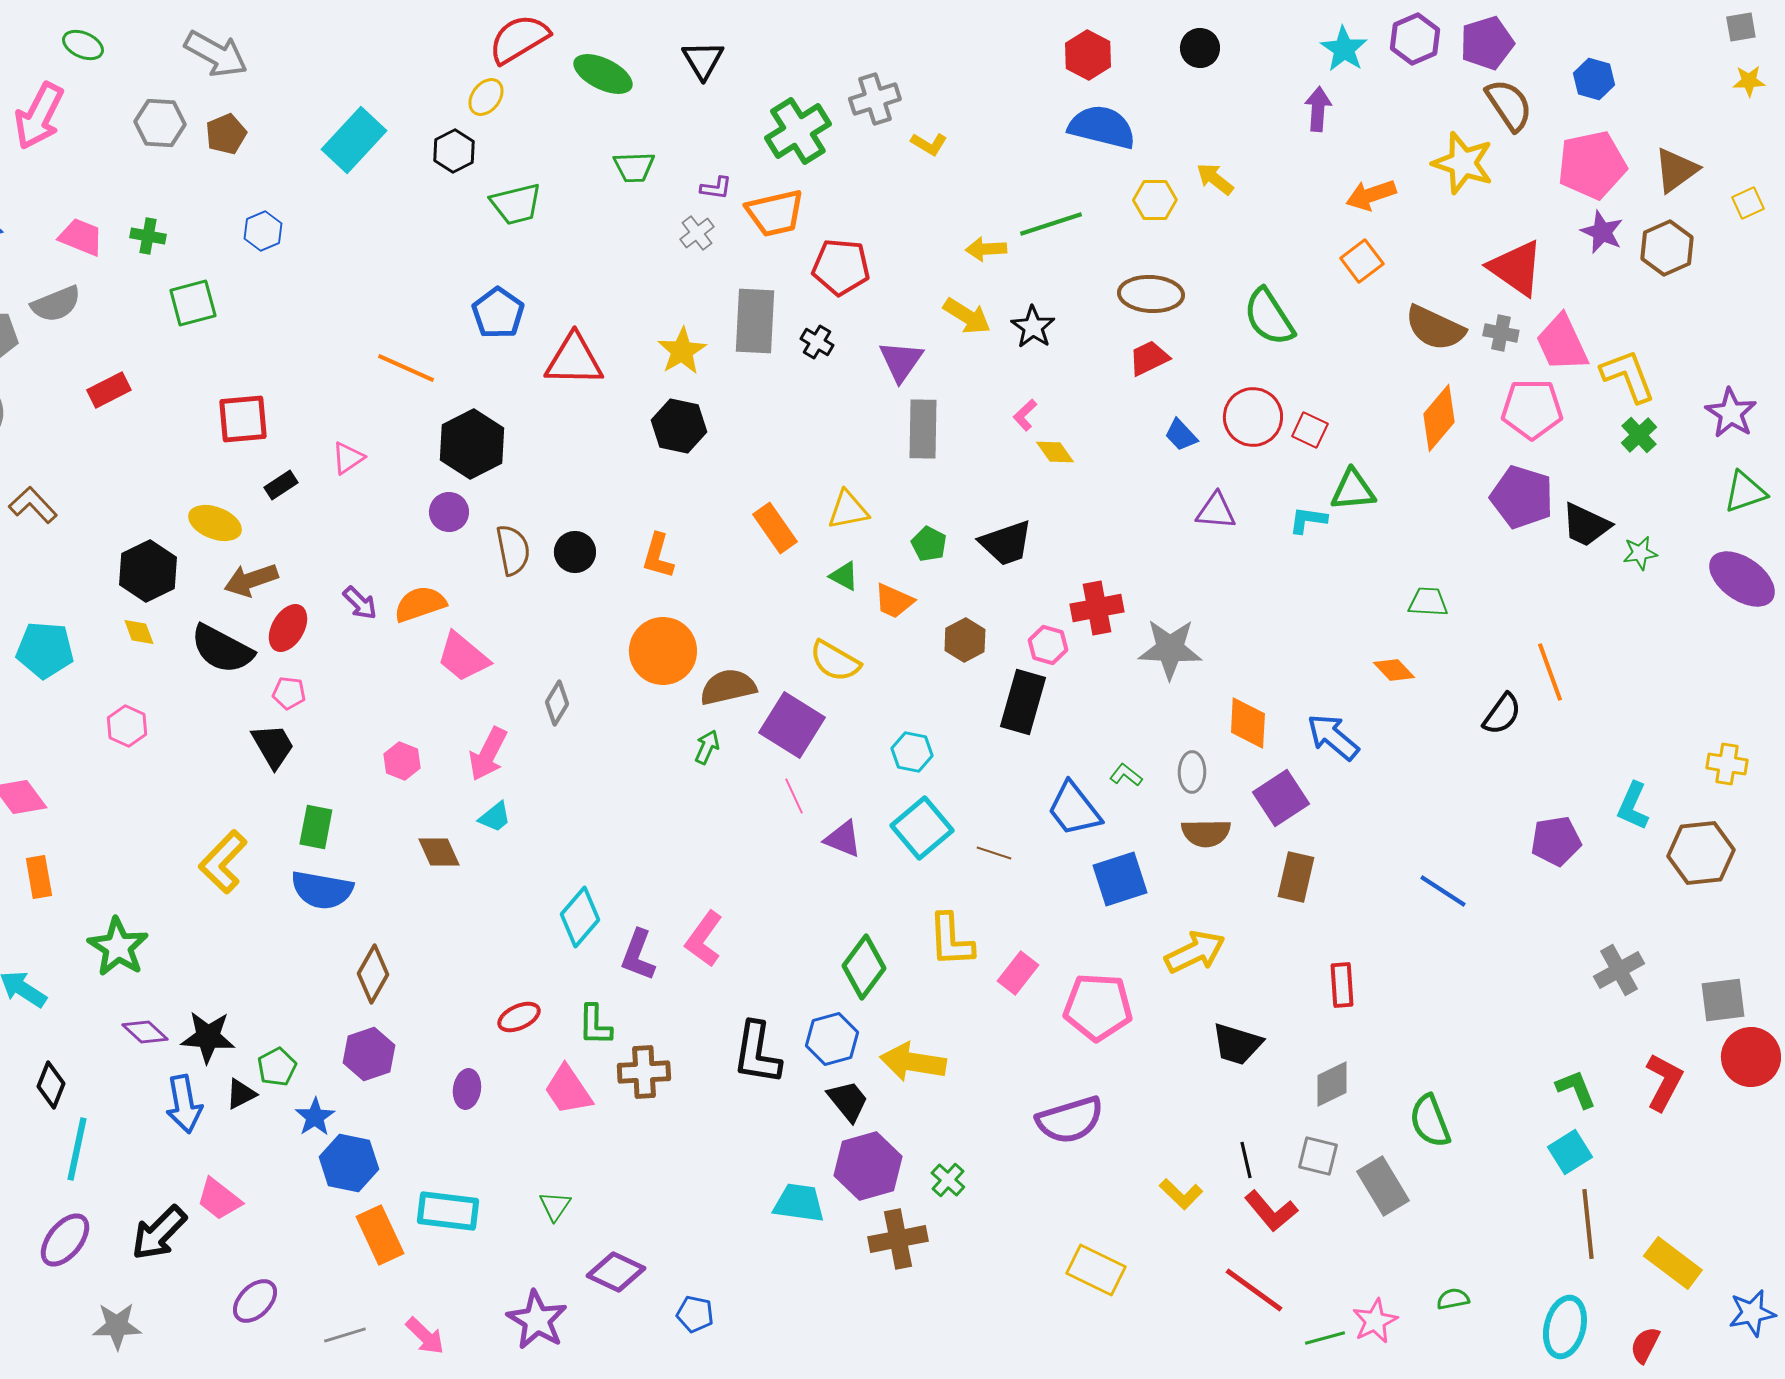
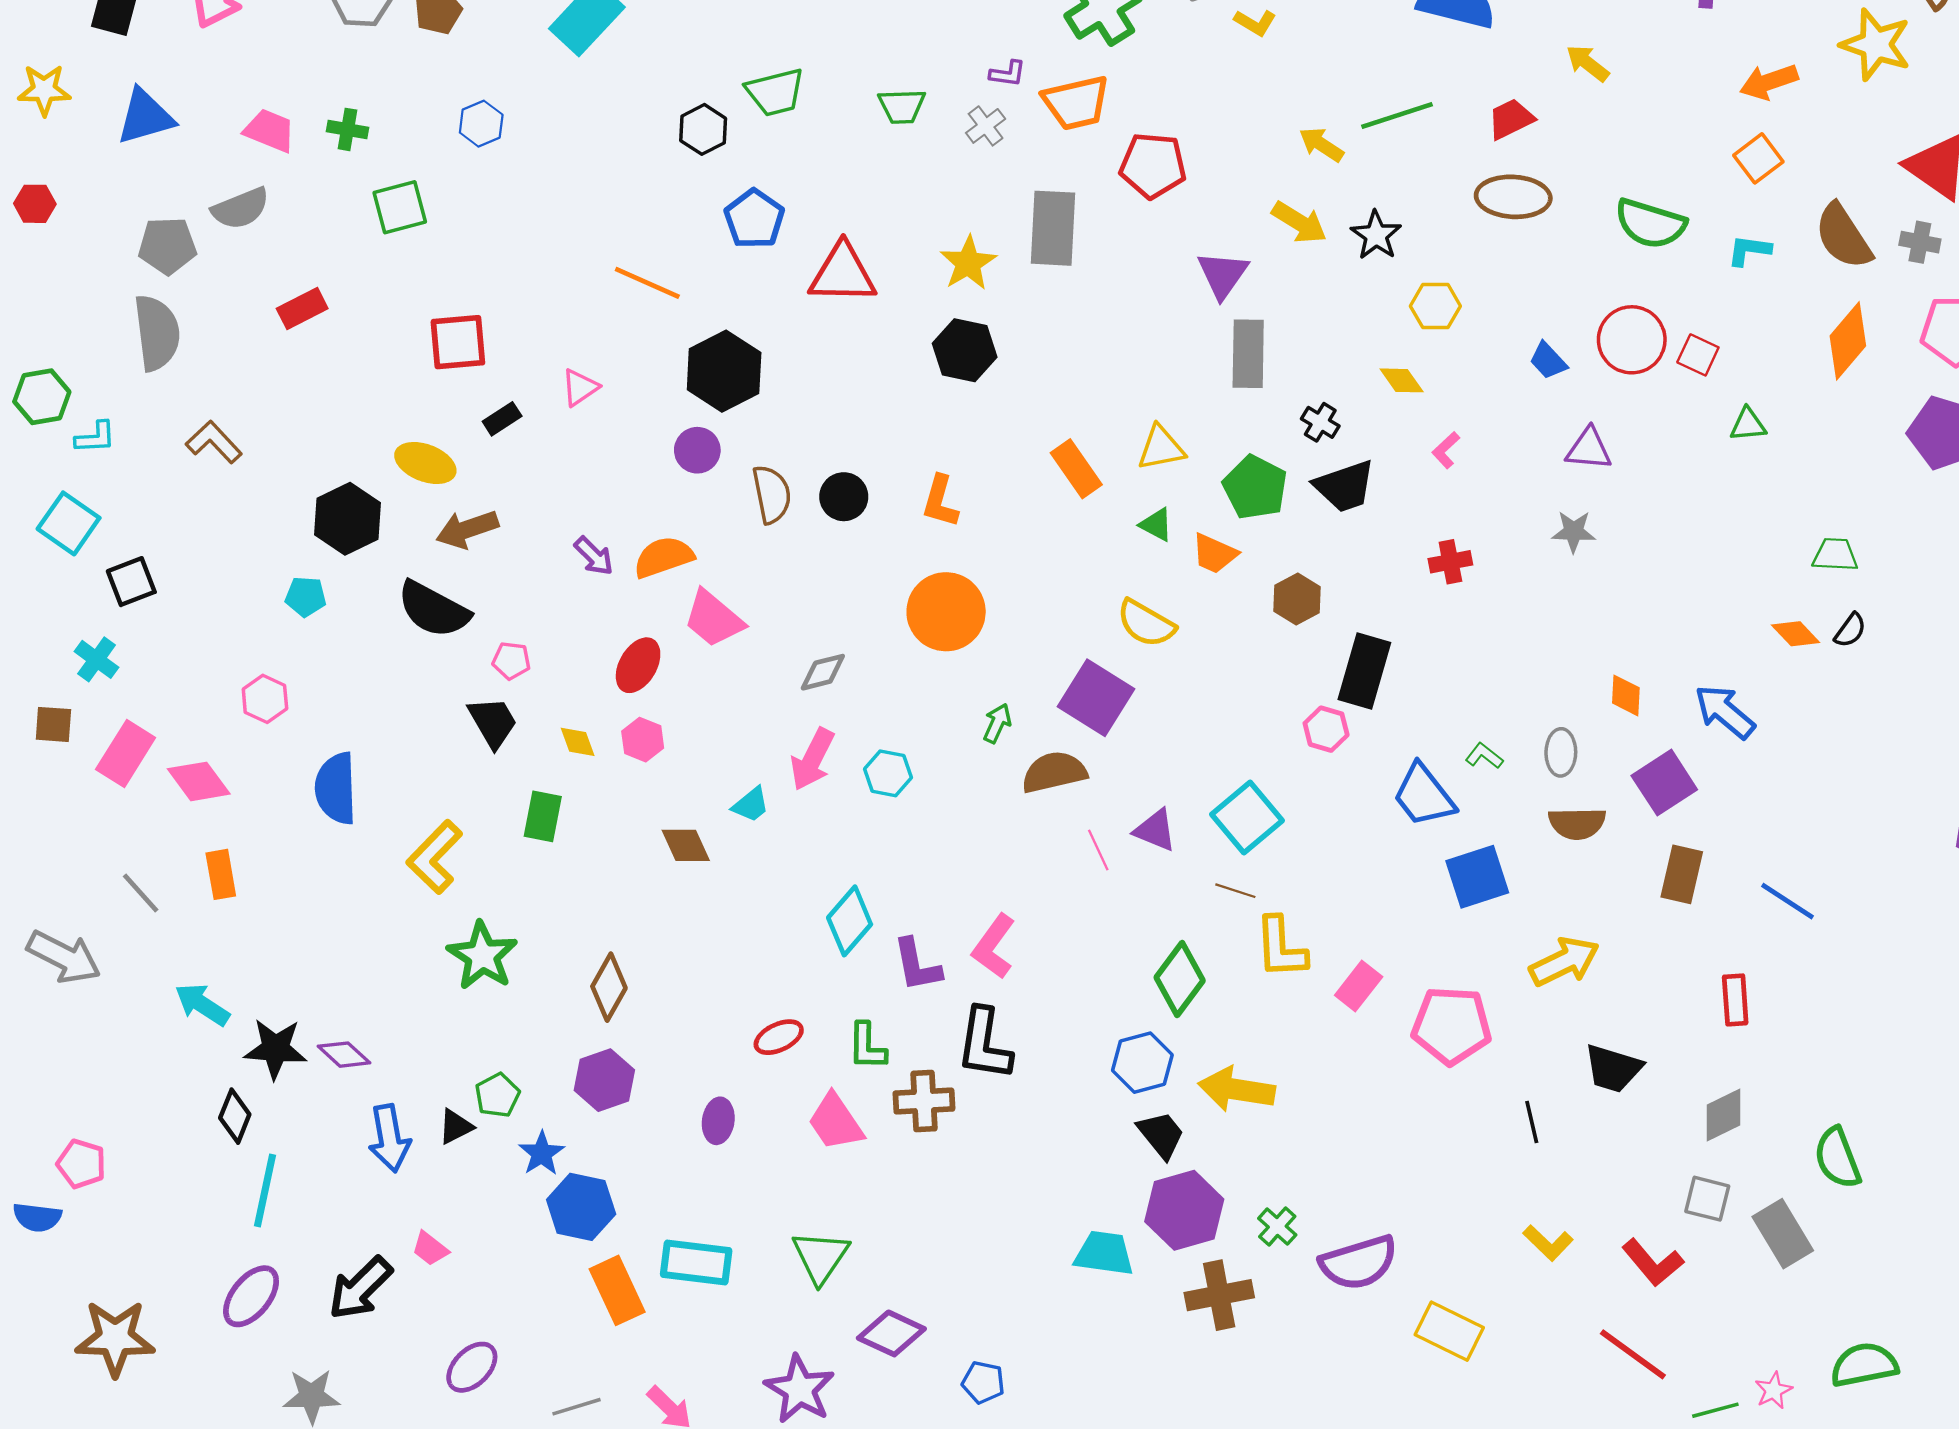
black hexagon: (454, 151) -> (703, 129), moved
green trapezoid: (634, 167) -> (902, 106), moved
yellow hexagon: (1155, 200) -> (1435, 306), moved
yellow arrow: (986, 249) -> (1321, 145), turned 36
green semicircle: (1269, 317) -> (1650, 224), turned -40
brown semicircle: (1435, 328) -> (1843, 236), turned 32
black cross: (817, 342) -> (1320, 422), moved
red trapezoid: (1149, 358) -> (1511, 119), moved
pink L-shape: (1025, 415) -> (1446, 450), moved
green triangle: (1353, 490) -> (1748, 425), size x0.7
cyan L-shape: (1308, 520) -> (1749, 250), moved
green pentagon: (929, 544) -> (1255, 487), size x1.6
red cross: (1097, 608) -> (1450, 562), size x0.7
red ellipse: (288, 628) -> (638, 665), moved
yellow diamond: (139, 632) -> (578, 742), moved
pink hexagon: (1048, 645) -> (1326, 729), moved
gray star: (1170, 649) -> (1574, 532), moved, size x0.6
cyan pentagon: (45, 650) -> (306, 597), moved, size x0.6
brown semicircle: (728, 687) -> (1054, 772), moved
gray diamond: (557, 703) -> (823, 672), turned 45
black semicircle: (1502, 714) -> (1850, 630), moved, size x0.7
orange diamond: (1248, 723) -> (1626, 695), size x0.7
pink hexagon: (127, 726) -> (265, 699), moved
cyan hexagon: (912, 752) -> (888, 773), moved
pink arrow: (488, 754) -> (812, 759), moved
pink line: (794, 796) -> (1098, 850), moved
brown line: (994, 853) -> (1235, 891), moved
blue semicircle: (322, 890) -> (336, 788), moved, turned 78
blue line: (1443, 891) -> (1787, 901), moved
green star: (118, 947) -> (482, 956), moved
purple L-shape: (638, 955) -> (917, 965), turned -32
black star: (208, 1037) -> (275, 1049), moved
black L-shape: (757, 1053) -> (984, 1044), moved
purple semicircle: (1070, 1120) -> (1359, 1263), moved
black line: (1246, 1160) -> (1532, 1122), moved
pink trapezoid: (219, 1199) -> (430, 1249), size x0.7
green triangle: (555, 1206) -> (821, 1257), size x1.6
green semicircle: (1453, 1299) -> (1864, 1365), size x1.8
pink star: (1375, 1321) -> (1774, 1390), size x0.7

